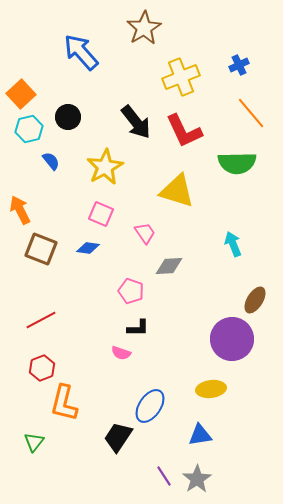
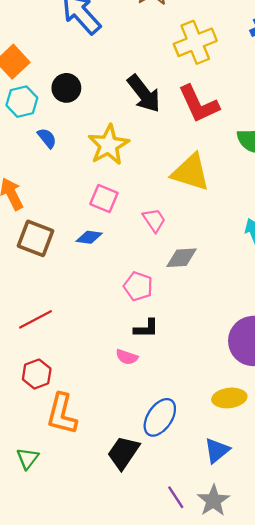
blue triangle: (200, 435) -> (217, 450), turned -30

